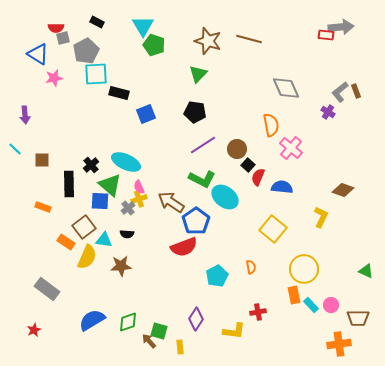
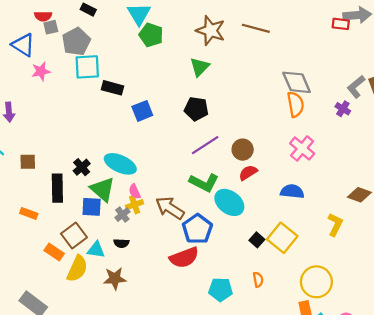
orange semicircle: (271, 125) -> (295, 104), moved
black square: (248, 165) -> (257, 240), moved
red semicircle: (258, 177) -> (248, 173), moved, turned 36
cyan pentagon: (217, 276) -> (221, 290), turned 30

